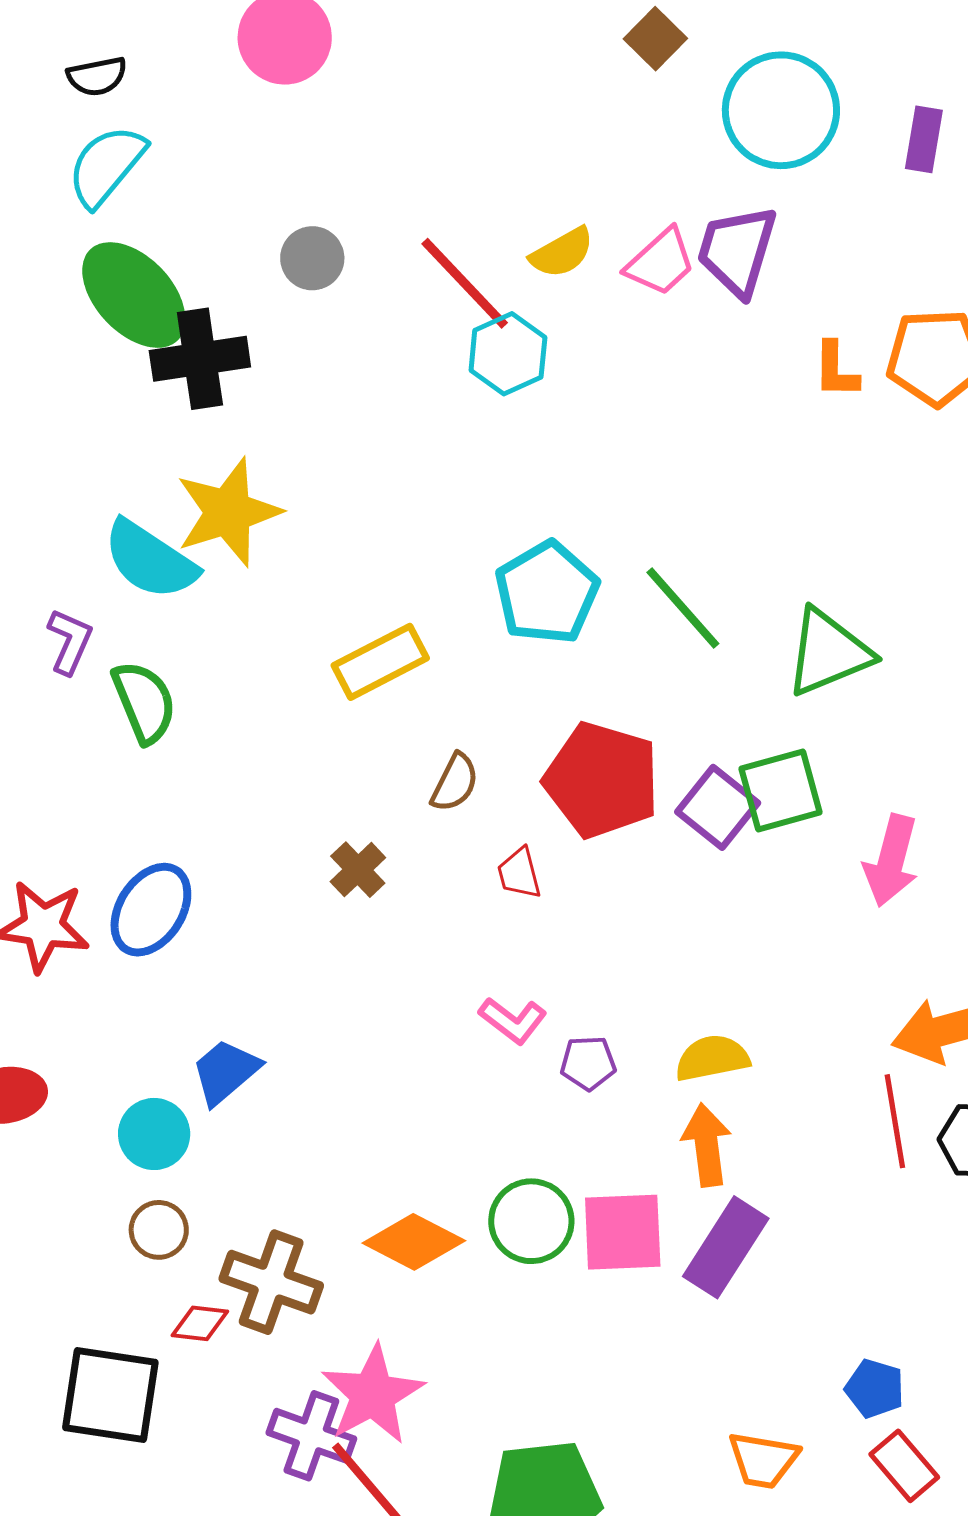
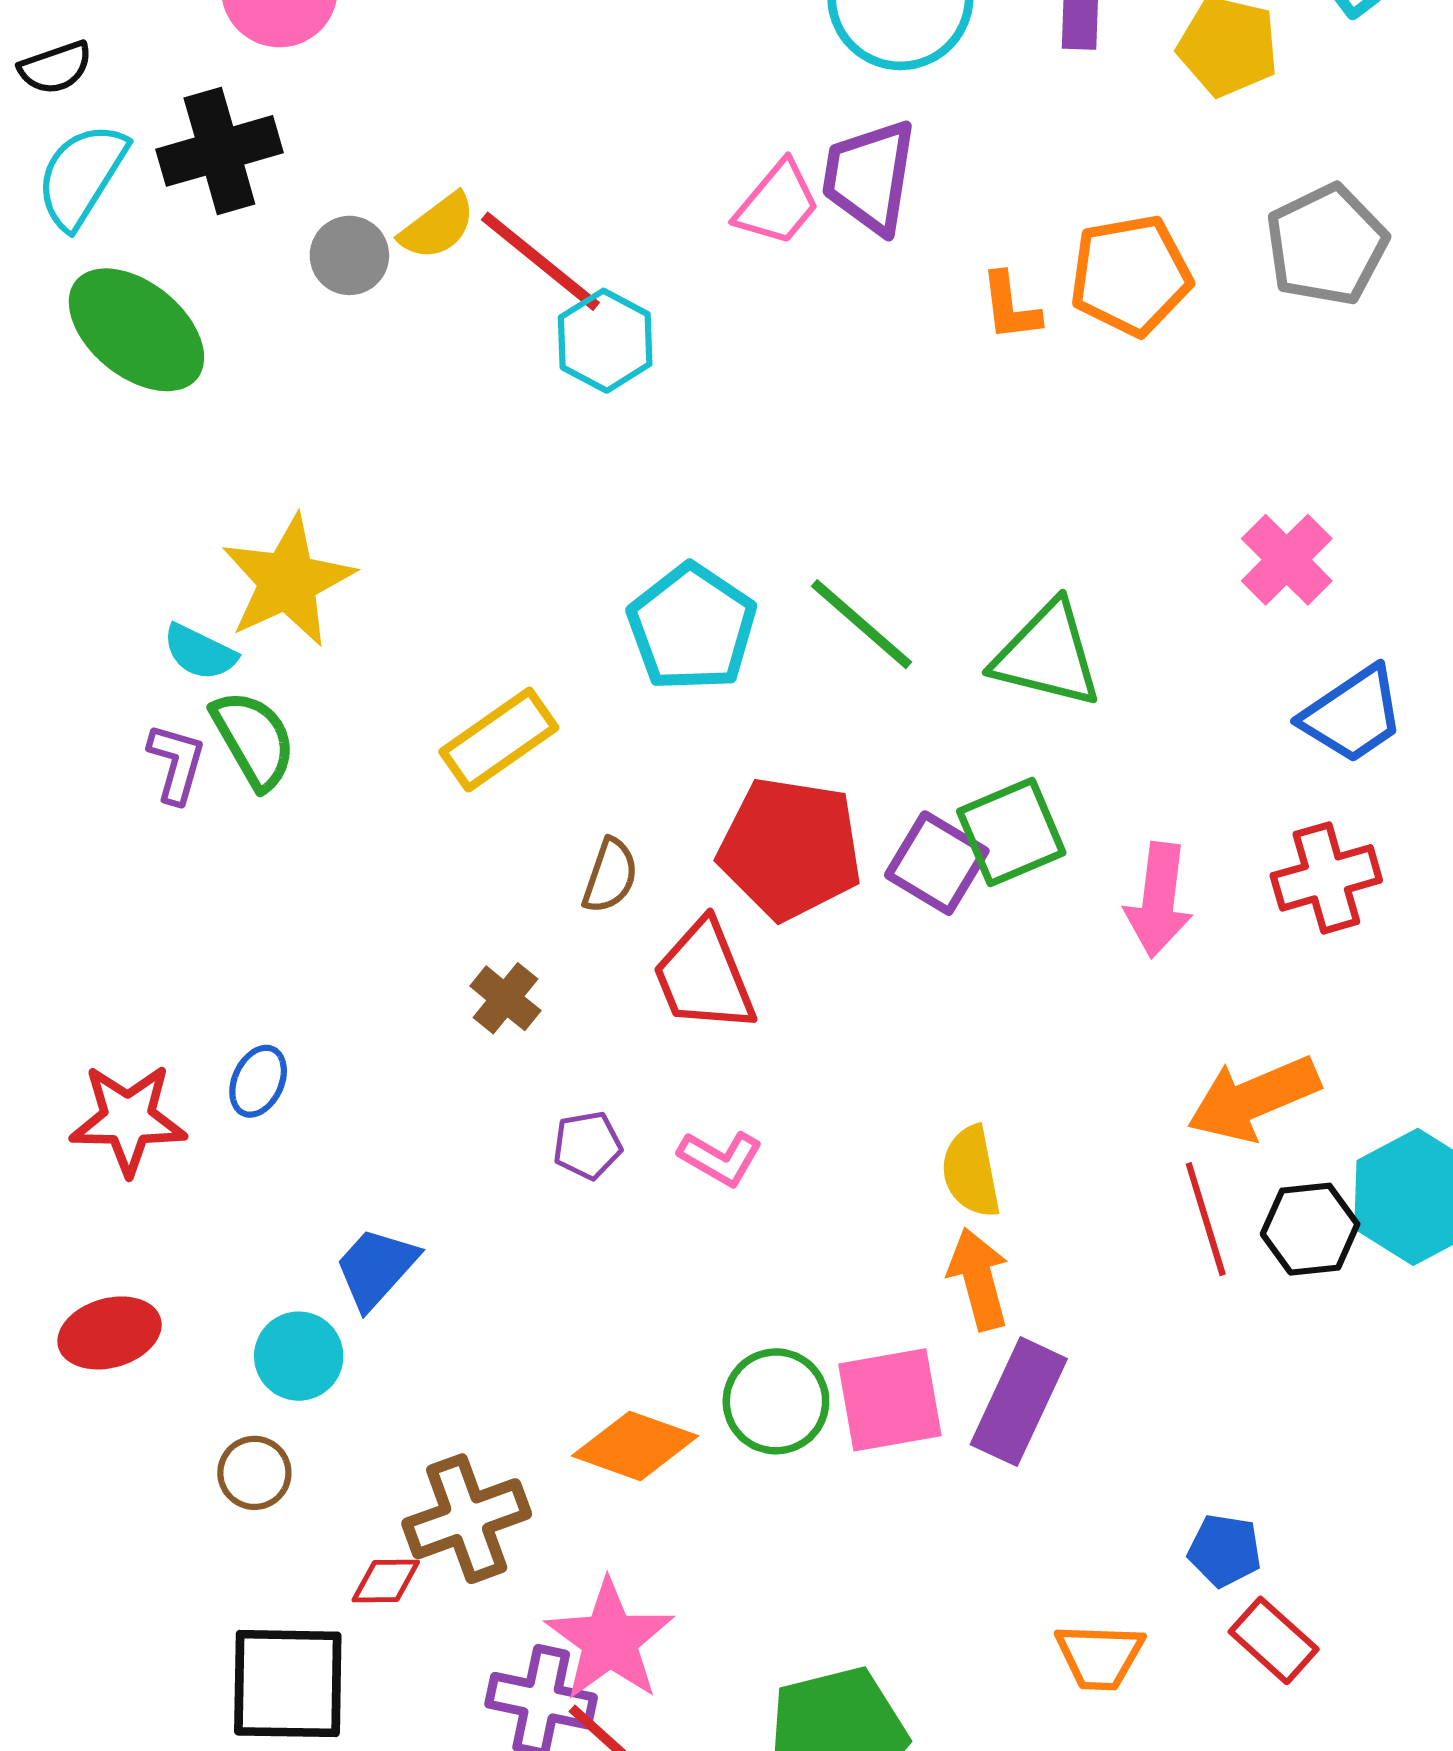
yellow semicircle: (562, 253) -> (438, 226), moved
black cross: (200, 359) -> (219, 151), moved
cyan semicircle: (150, 560) -> (200, 652), size x0.6
purple L-shape: (70, 641) -> (176, 763), moved
green triangle: (828, 652) -> (1047, 655), turned 44
green semicircle: (144, 702) -> (254, 739), moved
red trapezoid: (519, 873) -> (704, 976), size x1.8
blue ellipse: (151, 910) -> (258, 1081), size x0.6
yellow semicircle: (712, 1058) -> (971, 1172), turned -82
purple pentagon: (588, 1063) -> (587, 1145), moved
brown circle: (159, 1230) -> (254, 1473), moved
brown cross: (271, 1282) -> (467, 1519), turned -32

